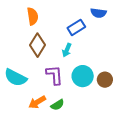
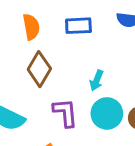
blue rectangle: (76, 27) -> (78, 26), moved, turned 30
cyan arrow: (67, 50) -> (97, 80), moved

